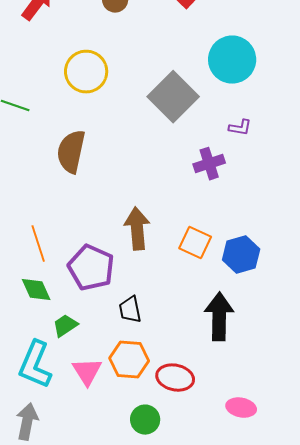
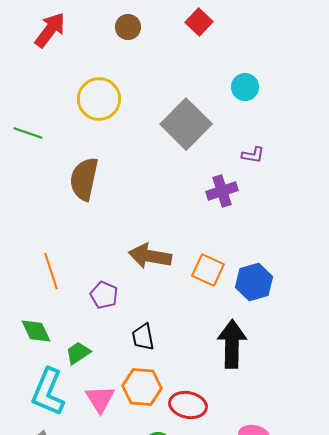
cyan circle: (232, 60) -> (245, 87), size x0.6
brown arrow: (137, 229) -> (150, 256), turned -75
purple pentagon: (91, 268) -> (104, 295), size x0.6
green diamond: (36, 290) -> (36, 331), moved

